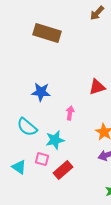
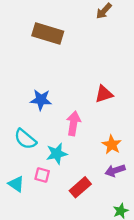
pink arrow: (70, 113) -> (74, 123), size x1.5
red rectangle: (63, 170) -> (80, 187), moved

